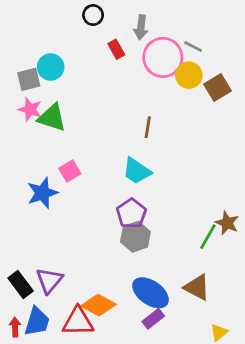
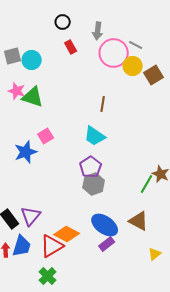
red rectangle: (116, 49) -> (71, 47), moved
gray square: (29, 79) -> (13, 56), moved
red triangle: (78, 321) -> (52, 246), turned -30

